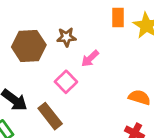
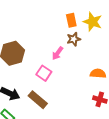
brown star: (66, 37) -> (74, 39), moved

